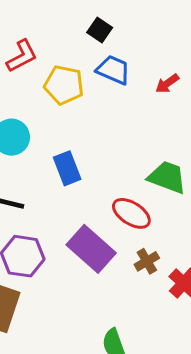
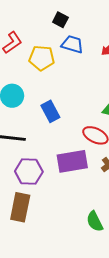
purple rectangle: (91, 249) -> (72, 161), turned -44

